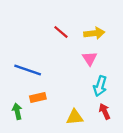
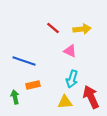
pink triangle: (90, 58) -> (70, 51), moved, turned -32
cyan arrow: (100, 86) -> (72, 79), moved
red arrow: (105, 111) -> (91, 97), size x1.6

